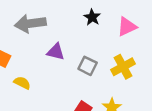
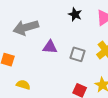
yellow semicircle: (22, 83) -> (23, 85), moved

